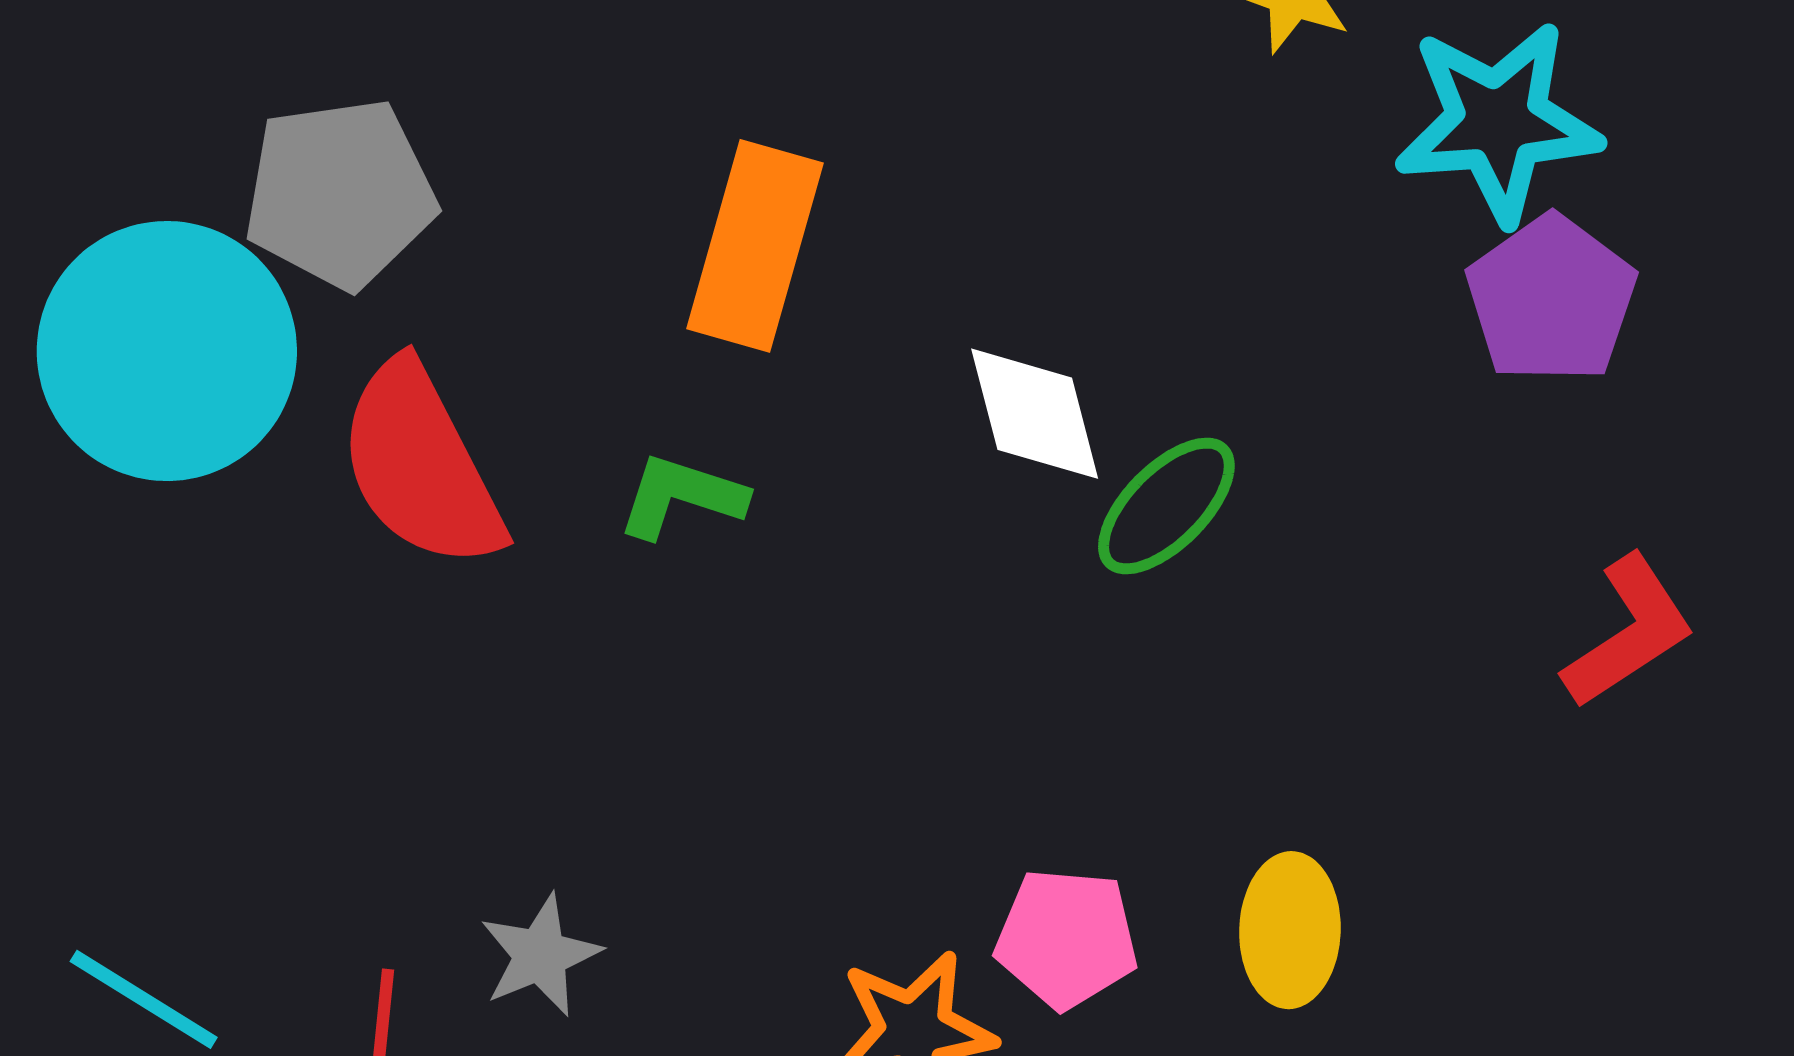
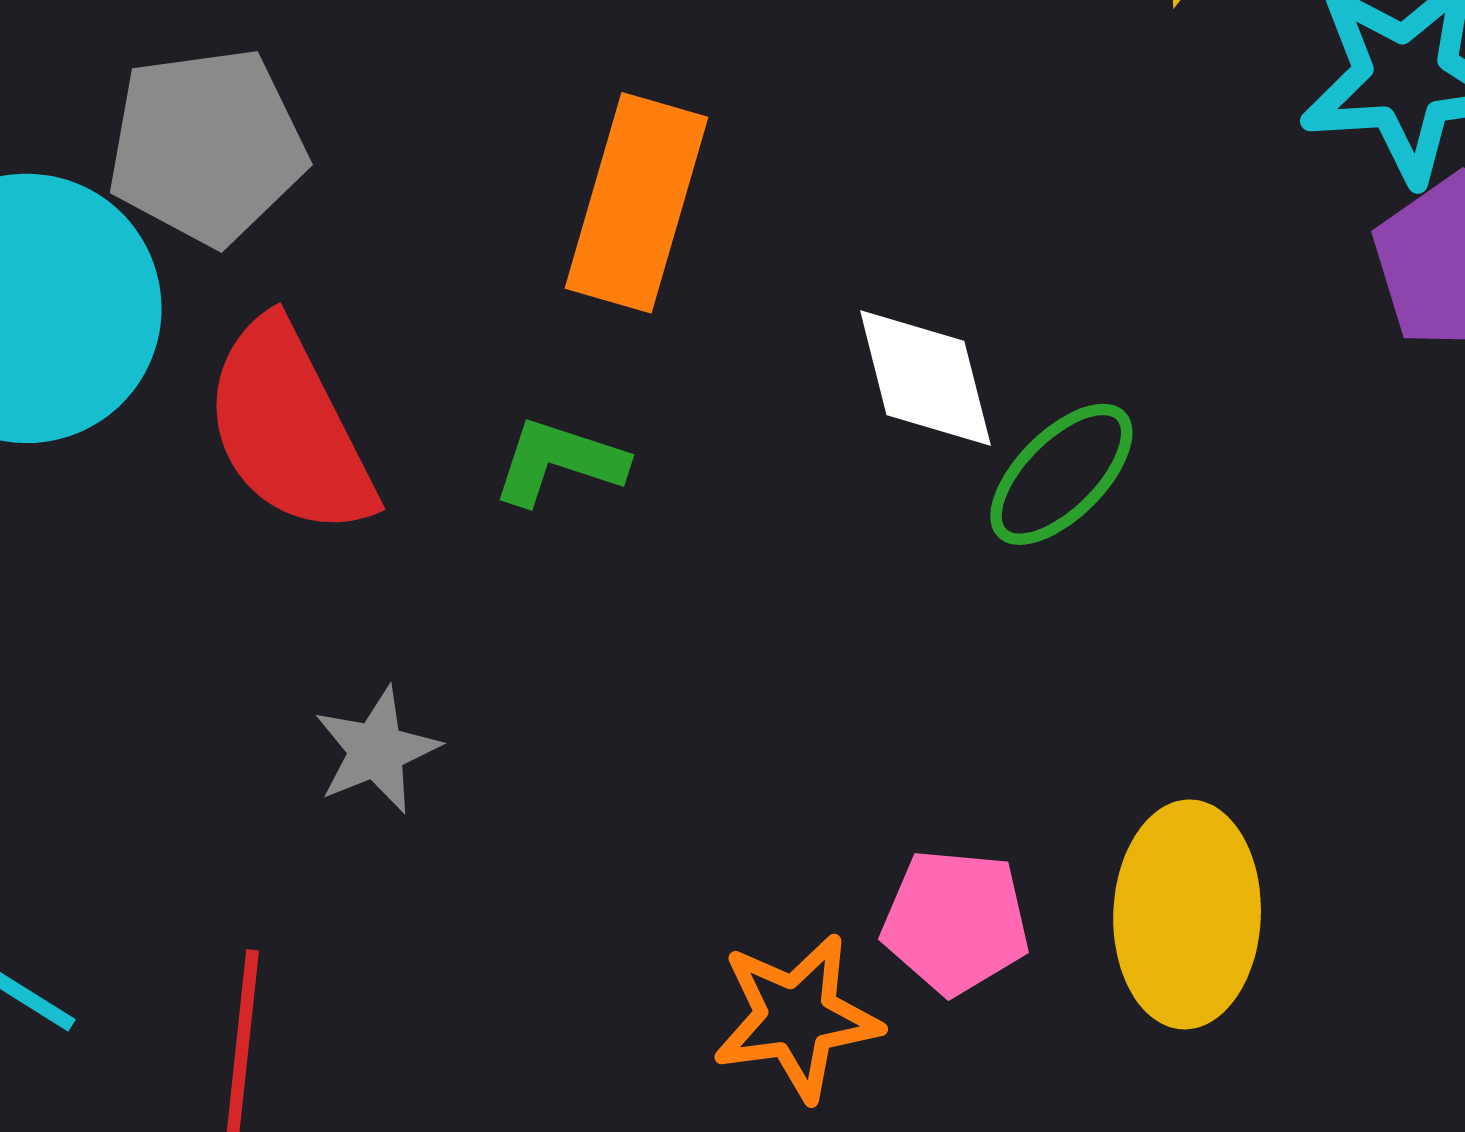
yellow ellipse: (1290, 930) -> (1187, 914), size x1.4
gray star: (540, 955) -> (376, 750), moved

